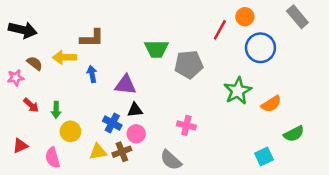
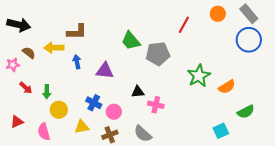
orange circle: (245, 17) -> (218, 14), moved
blue circle: (260, 48) -> (249, 40), moved
green trapezoid: (156, 49) -> (131, 41), turned 50
black triangle: (135, 110) -> (138, 92), moved
brown cross: (122, 152) -> (110, 135), moved

